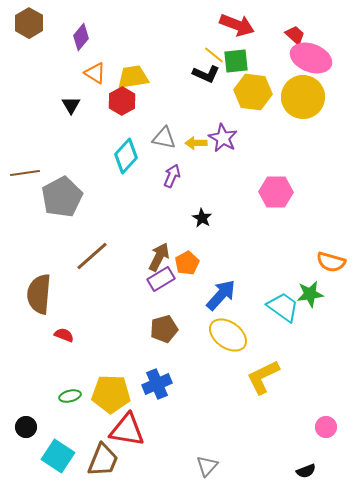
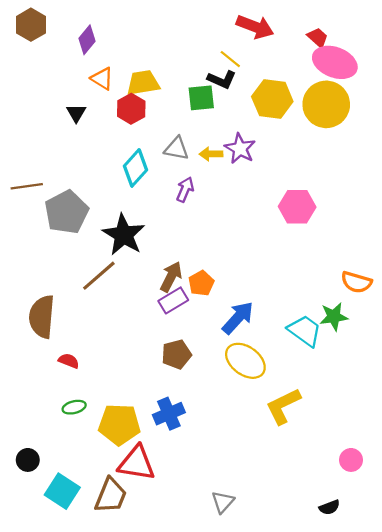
green square: (236, 61) -> (201, 98), moved
black star: (202, 218) -> (124, 235), moved, size x2.0
green ellipse: (70, 396) -> (74, 407), moved

